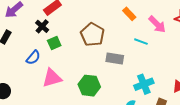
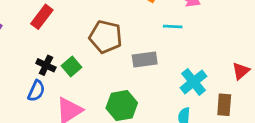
black cross: (42, 26) -> (46, 65), moved
green square: (54, 43) -> (71, 66), moved

